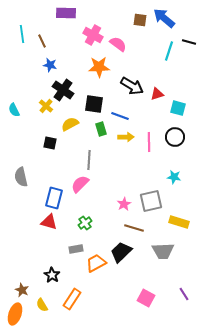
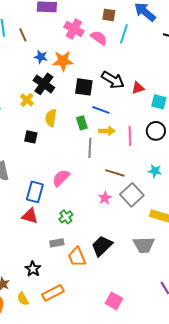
brown square: (140, 20) -> (109, 15), moved
cyan line: (169, 51) -> (124, 34), moved
blue star: (50, 65) -> (41, 57), moved
orange star: (99, 67) -> (63, 61), moved
black square: (94, 104) -> (84, 87), moved
yellow semicircle: (70, 124) -> (51, 118), turned -54
gray line: (89, 160) -> (90, 148), moved
gray square: (151, 201) -> (132, 195), turned -30
brown line: (134, 228) -> (115, 173), moved
orange trapezoid: (96, 263) -> (77, 257), turned -85
pink square: (146, 298) -> (114, 301), moved
orange rectangle: (72, 299) -> (53, 293), turned 30

